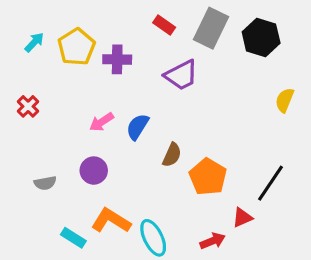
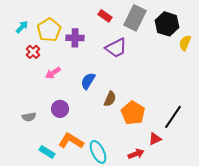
yellow semicircle: (285, 100) -> (185, 43), moved
red cross: (28, 106) -> (33, 52), moved
pink arrow: (102, 122) -> (53, 73), moved

